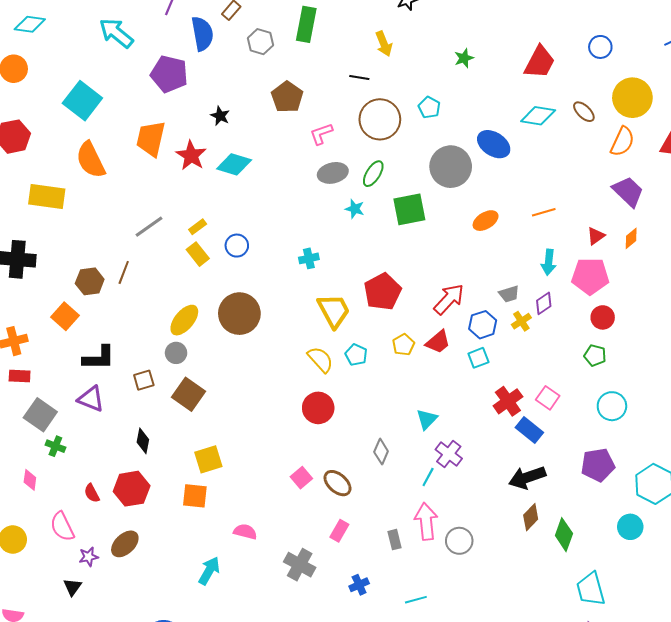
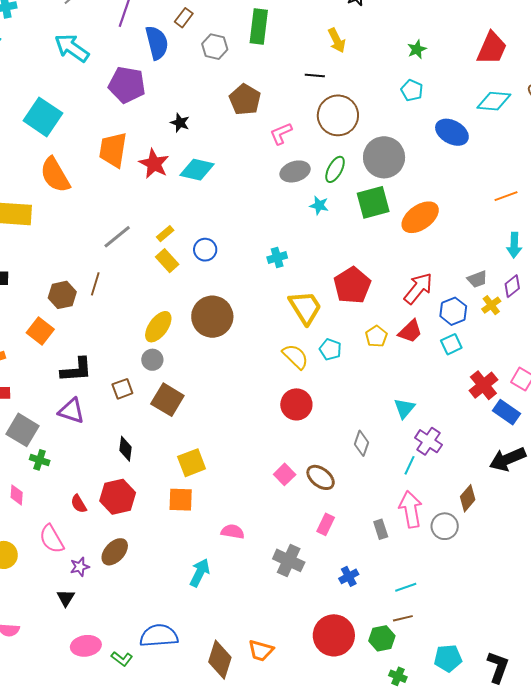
cyan pentagon: (429, 107) -> (412, 90), moved
gray circle: (451, 167) -> (384, 157), moved
orange ellipse: (486, 221) -> (420, 217), moved, size x1.5
brown diamond: (531, 517) -> (468, 498), moved

